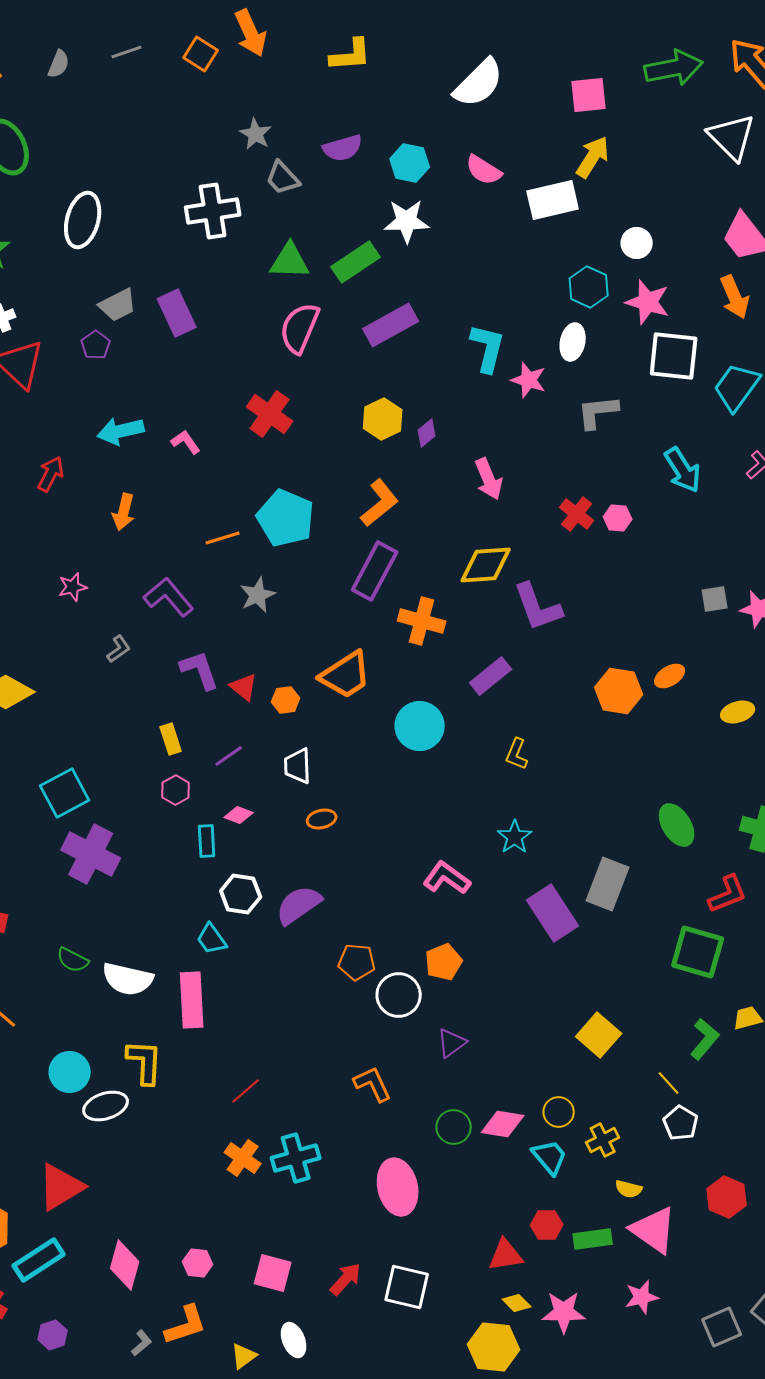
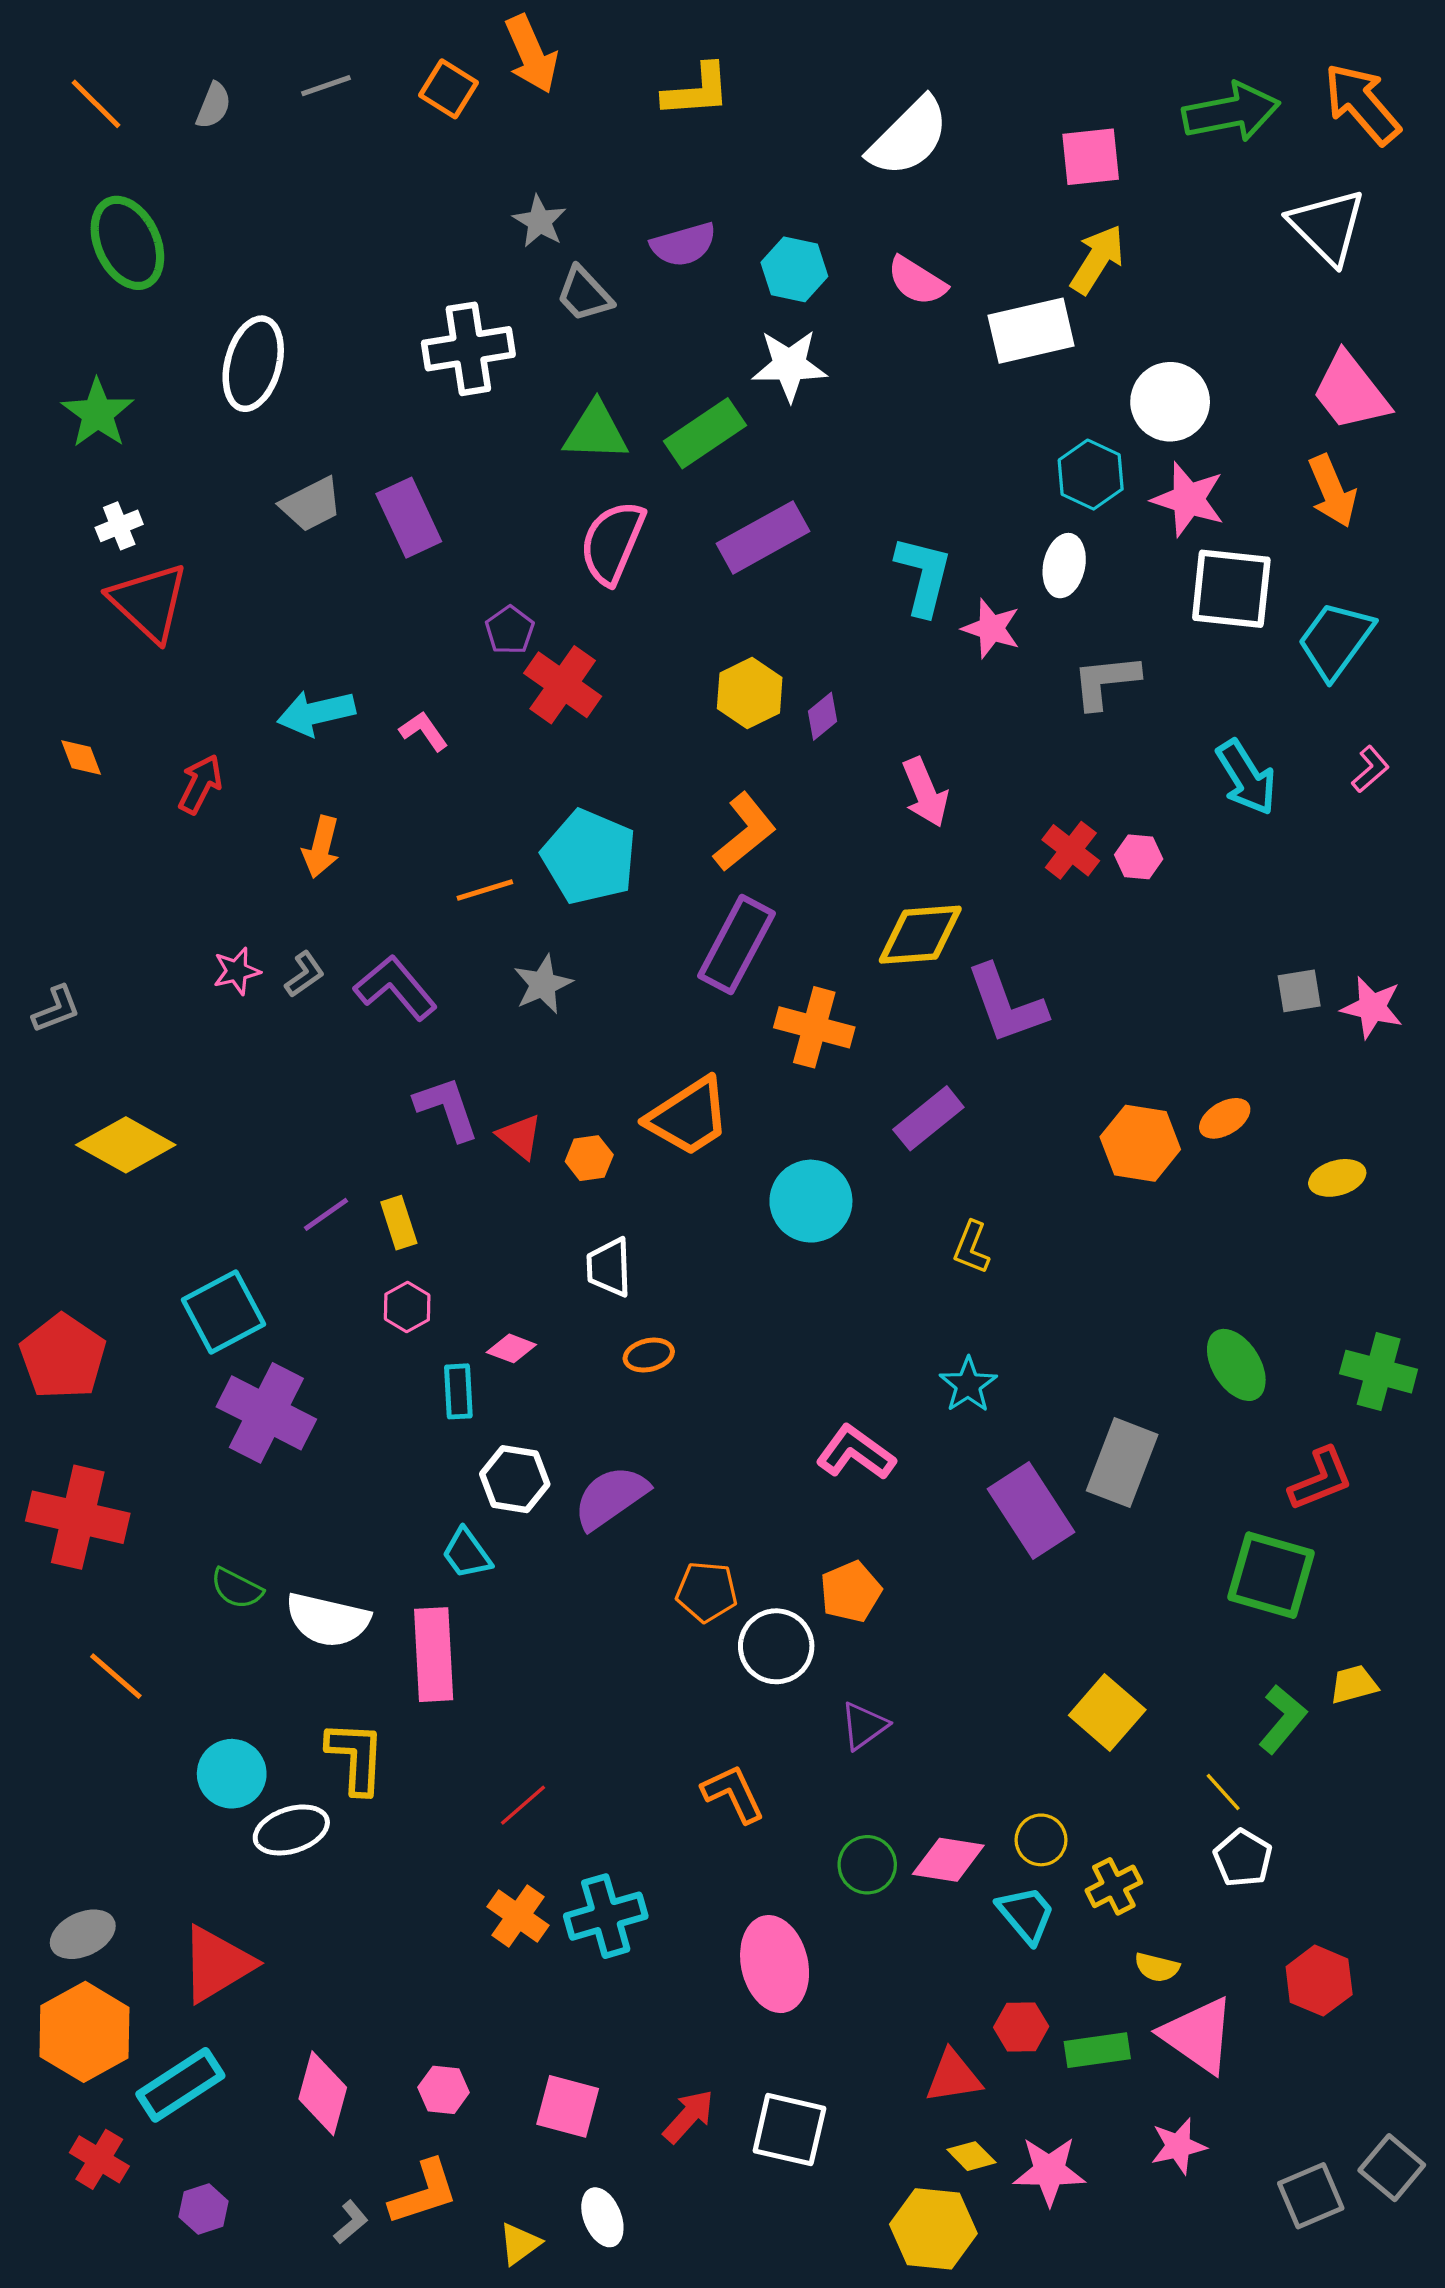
white circle: (637, 243) -> (1170, 402), size x1.5
purple pentagon: (96, 345) -> (510, 630), moved
gray L-shape: (119, 649) -> (305, 974), moved
purple line: (229, 756) -> (326, 1214), moved

